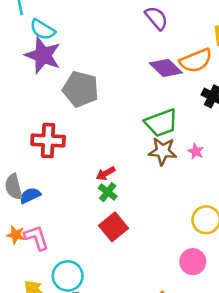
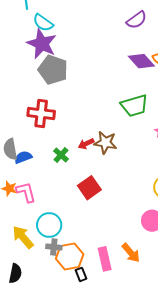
purple semicircle: (156, 18) -> (137, 20), turned 90
gray pentagon: (81, 89) -> (53, 70), moved
brown star: (163, 151) -> (105, 143), moved
green cross: (108, 192) -> (61, 155), moved

